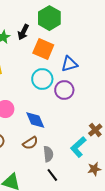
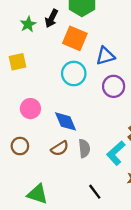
purple circle: (64, 90) -> (114, 86), moved
gray semicircle: (48, 154) -> (84, 148), moved
black line: (52, 175) -> (95, 192), moved

